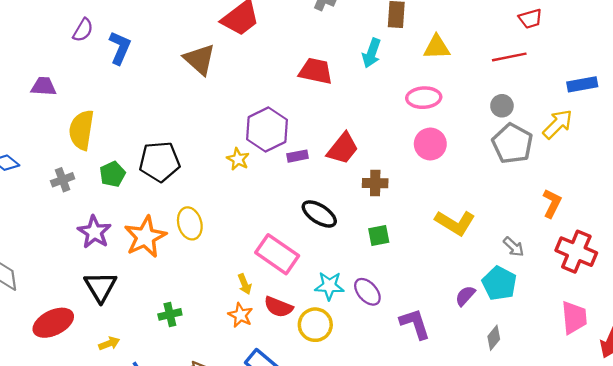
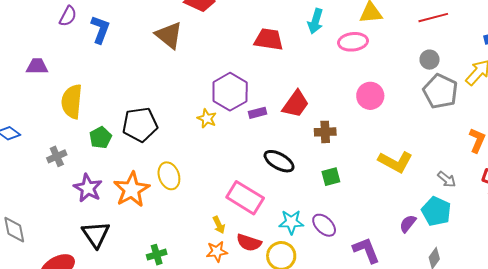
pink ellipse: (424, 98) -> (353, 42), moved
gray cross: (63, 180) -> (57, 156), moved
orange star: (240, 315) -> (217, 251), turned -30

